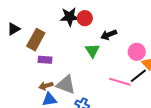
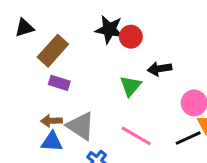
pink line: (120, 82) -> (136, 136), moved

